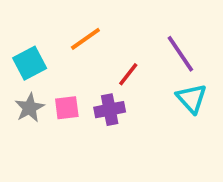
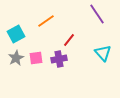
purple line: (180, 54) -> (97, 14), moved

